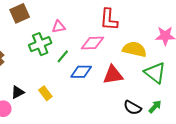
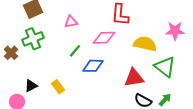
green cross: (40, 44) -> (33, 39), moved
red triangle: (113, 75) -> (134, 78), moved

